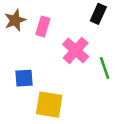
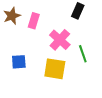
yellow square: (49, 105) -> (55, 69), moved

